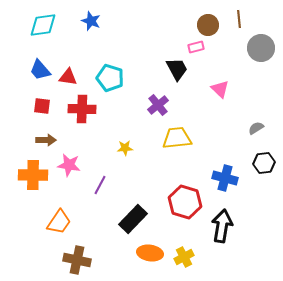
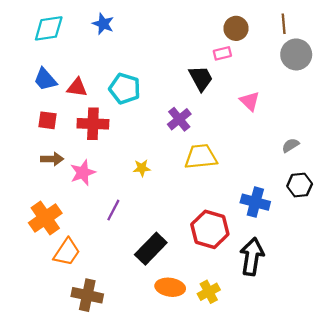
brown line: (239, 19) -> (284, 24), moved
pink star: (69, 165) -> (83, 173), moved, turned -30
orange cross: (33, 175) -> (45, 218), moved, turned -36

